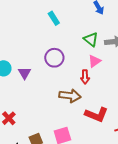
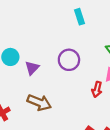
brown arrow: (70, 96) -> (39, 102), moved

